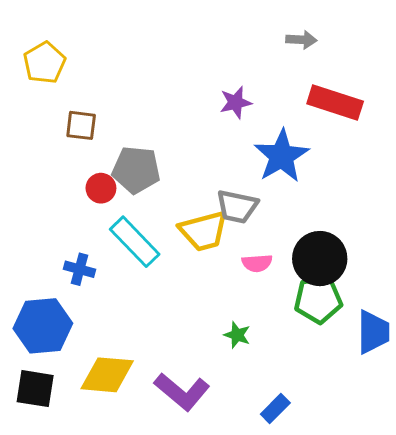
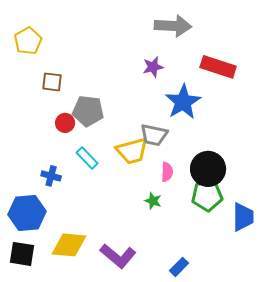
gray arrow: (301, 40) -> (173, 26), moved, size x1.8
cyan rectangle: (135, 242) -> (87, 158), size x0.7
pink semicircle: (257, 263) -> (167, 172), turned -84
green star: (237, 335) -> (153, 201), moved

